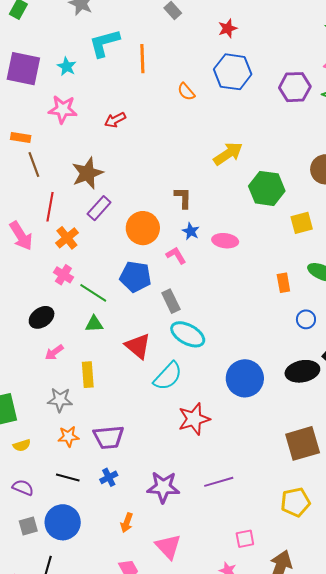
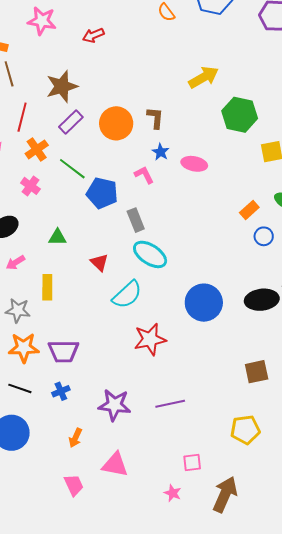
orange circle: (143, 228) -> (116, 123), moved
orange rectangle: (283, 283) -> (249, 210), turned 54
green line: (93, 293) -> (72, 169), moved
blue circle: (306, 319) -> (264, 236), moved
red triangle: (138, 346) -> (99, 262), size x0.7
orange star: (68, 436) -> (24, 348), size x1.4
brown square: (303, 443) -> (257, 372), size x0.7
pink triangle: (168, 547) -> (115, 465), turned -40

